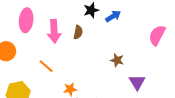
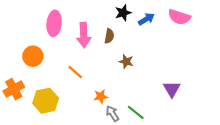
pink semicircle: (157, 35) -> (179, 17), moved, turned -100
brown star: (117, 60) -> (126, 62), moved

